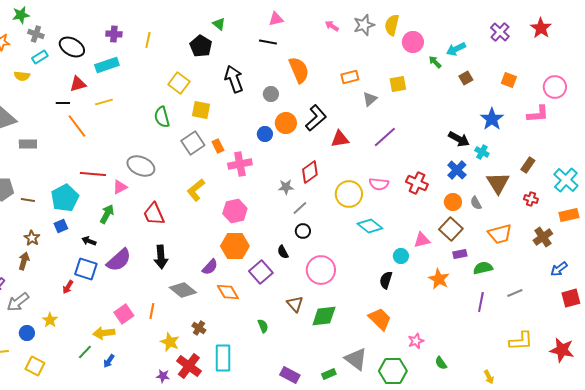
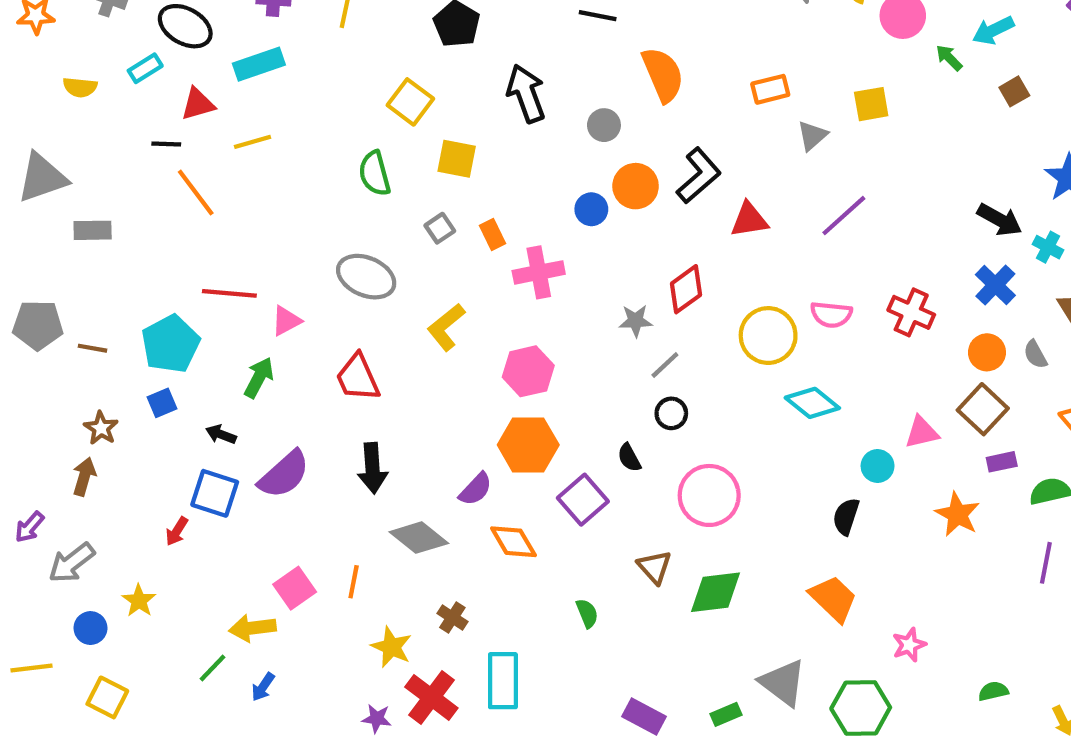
cyan rectangle: (40, 57) -> (145, 68), moved
gray square: (193, 143) -> (440, 228), size x0.6
gray ellipse: (141, 166) -> (366, 277), moved
green semicircle: (441, 363) -> (993, 691), moved, turned 112

